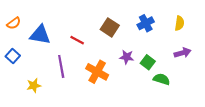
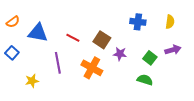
blue cross: (146, 23) -> (138, 22), turned 35
brown square: (110, 27) -> (102, 40), moved
green square: (148, 62) -> (150, 58), moved
green semicircle: (161, 79) -> (145, 80), moved

